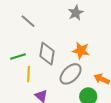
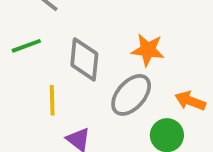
green line: (18, 56) -> (26, 46), moved

